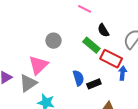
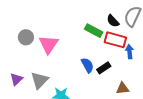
black semicircle: (103, 30) -> (113, 21), moved
gray circle: (53, 41) -> (26, 37), moved
pink triangle: (38, 65) -> (49, 44), moved

